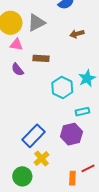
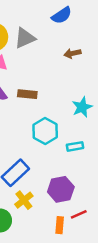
brown rectangle: (41, 58) -> (27, 94), moved
cyan hexagon: (62, 87) -> (45, 131), moved
purple hexagon: (71, 134) -> (61, 189), moved

